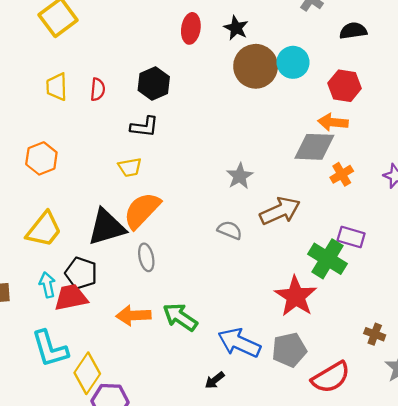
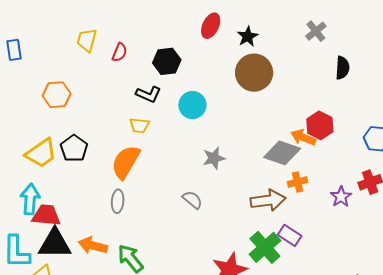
black semicircle: (353, 31) -> (342, 68), turned 85
cyan circle: (293, 62) -> (192, 105), moved
red hexagon: (345, 86) -> (320, 125), moved
yellow trapezoid: (130, 167) -> (139, 125), moved
orange semicircle: (142, 210) -> (126, 162), turned -30
brown arrow: (280, 211) -> (268, 200), moved
black triangle: (107, 227) -> (55, 244), moved
black pentagon: (81, 273) -> (74, 148), moved
cyan arrow: (47, 285) -> (30, 199), size x1.4

